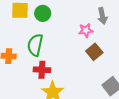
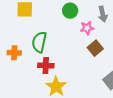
green circle: (43, 13) -> (70, 11), moved

